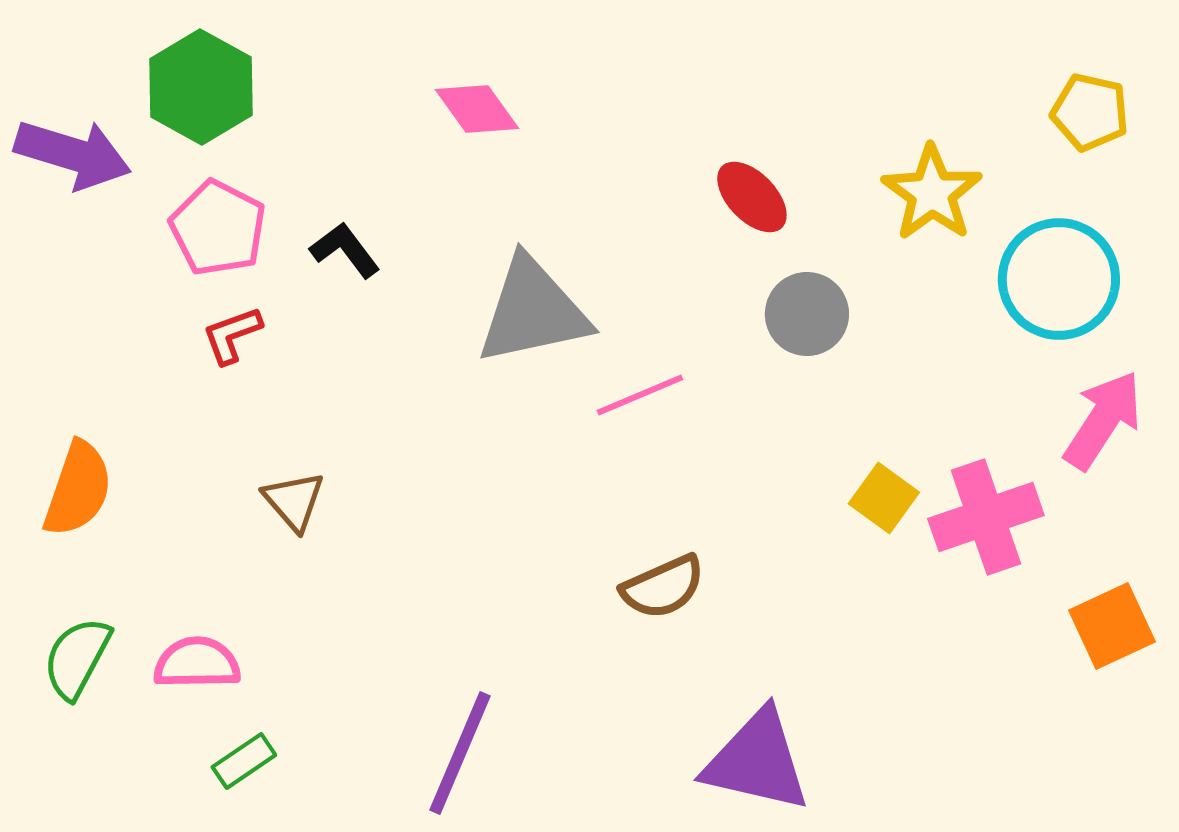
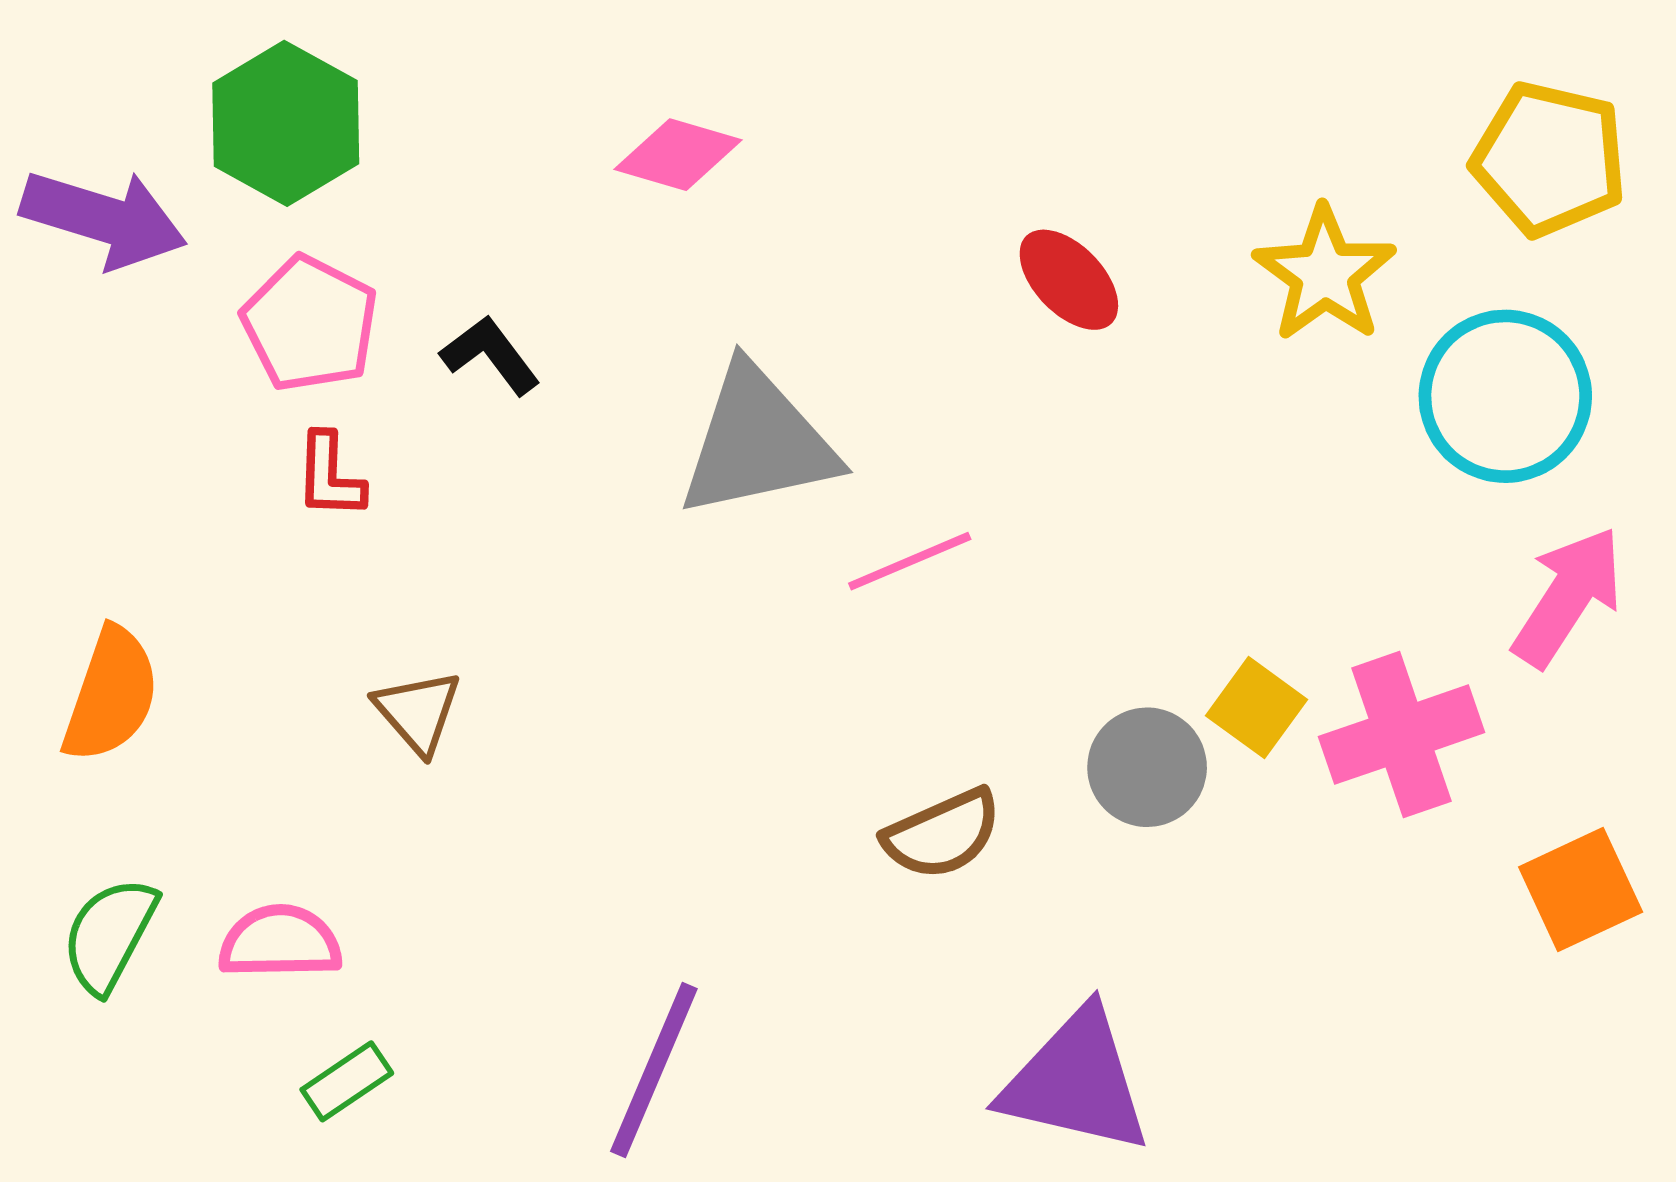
pink diamond: (477, 109) -> (678, 155), turned -38
yellow pentagon: (1090, 112) -> (1549, 159), size x1.4
gray circle: (807, 314) -> (1147, 767), moved
red L-shape: (232, 335) -> (330, 476), turned -68

